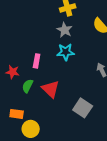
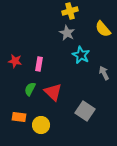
cyan star: (66, 52) -> (81, 55), moved, turned 30
red star: (13, 72) -> (15, 61), moved
yellow circle: (31, 129) -> (41, 125), moved

